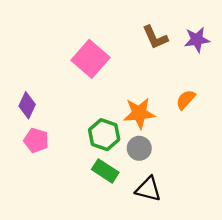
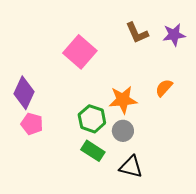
purple diamond: (27, 105) -> (24, 93), size x1.4

